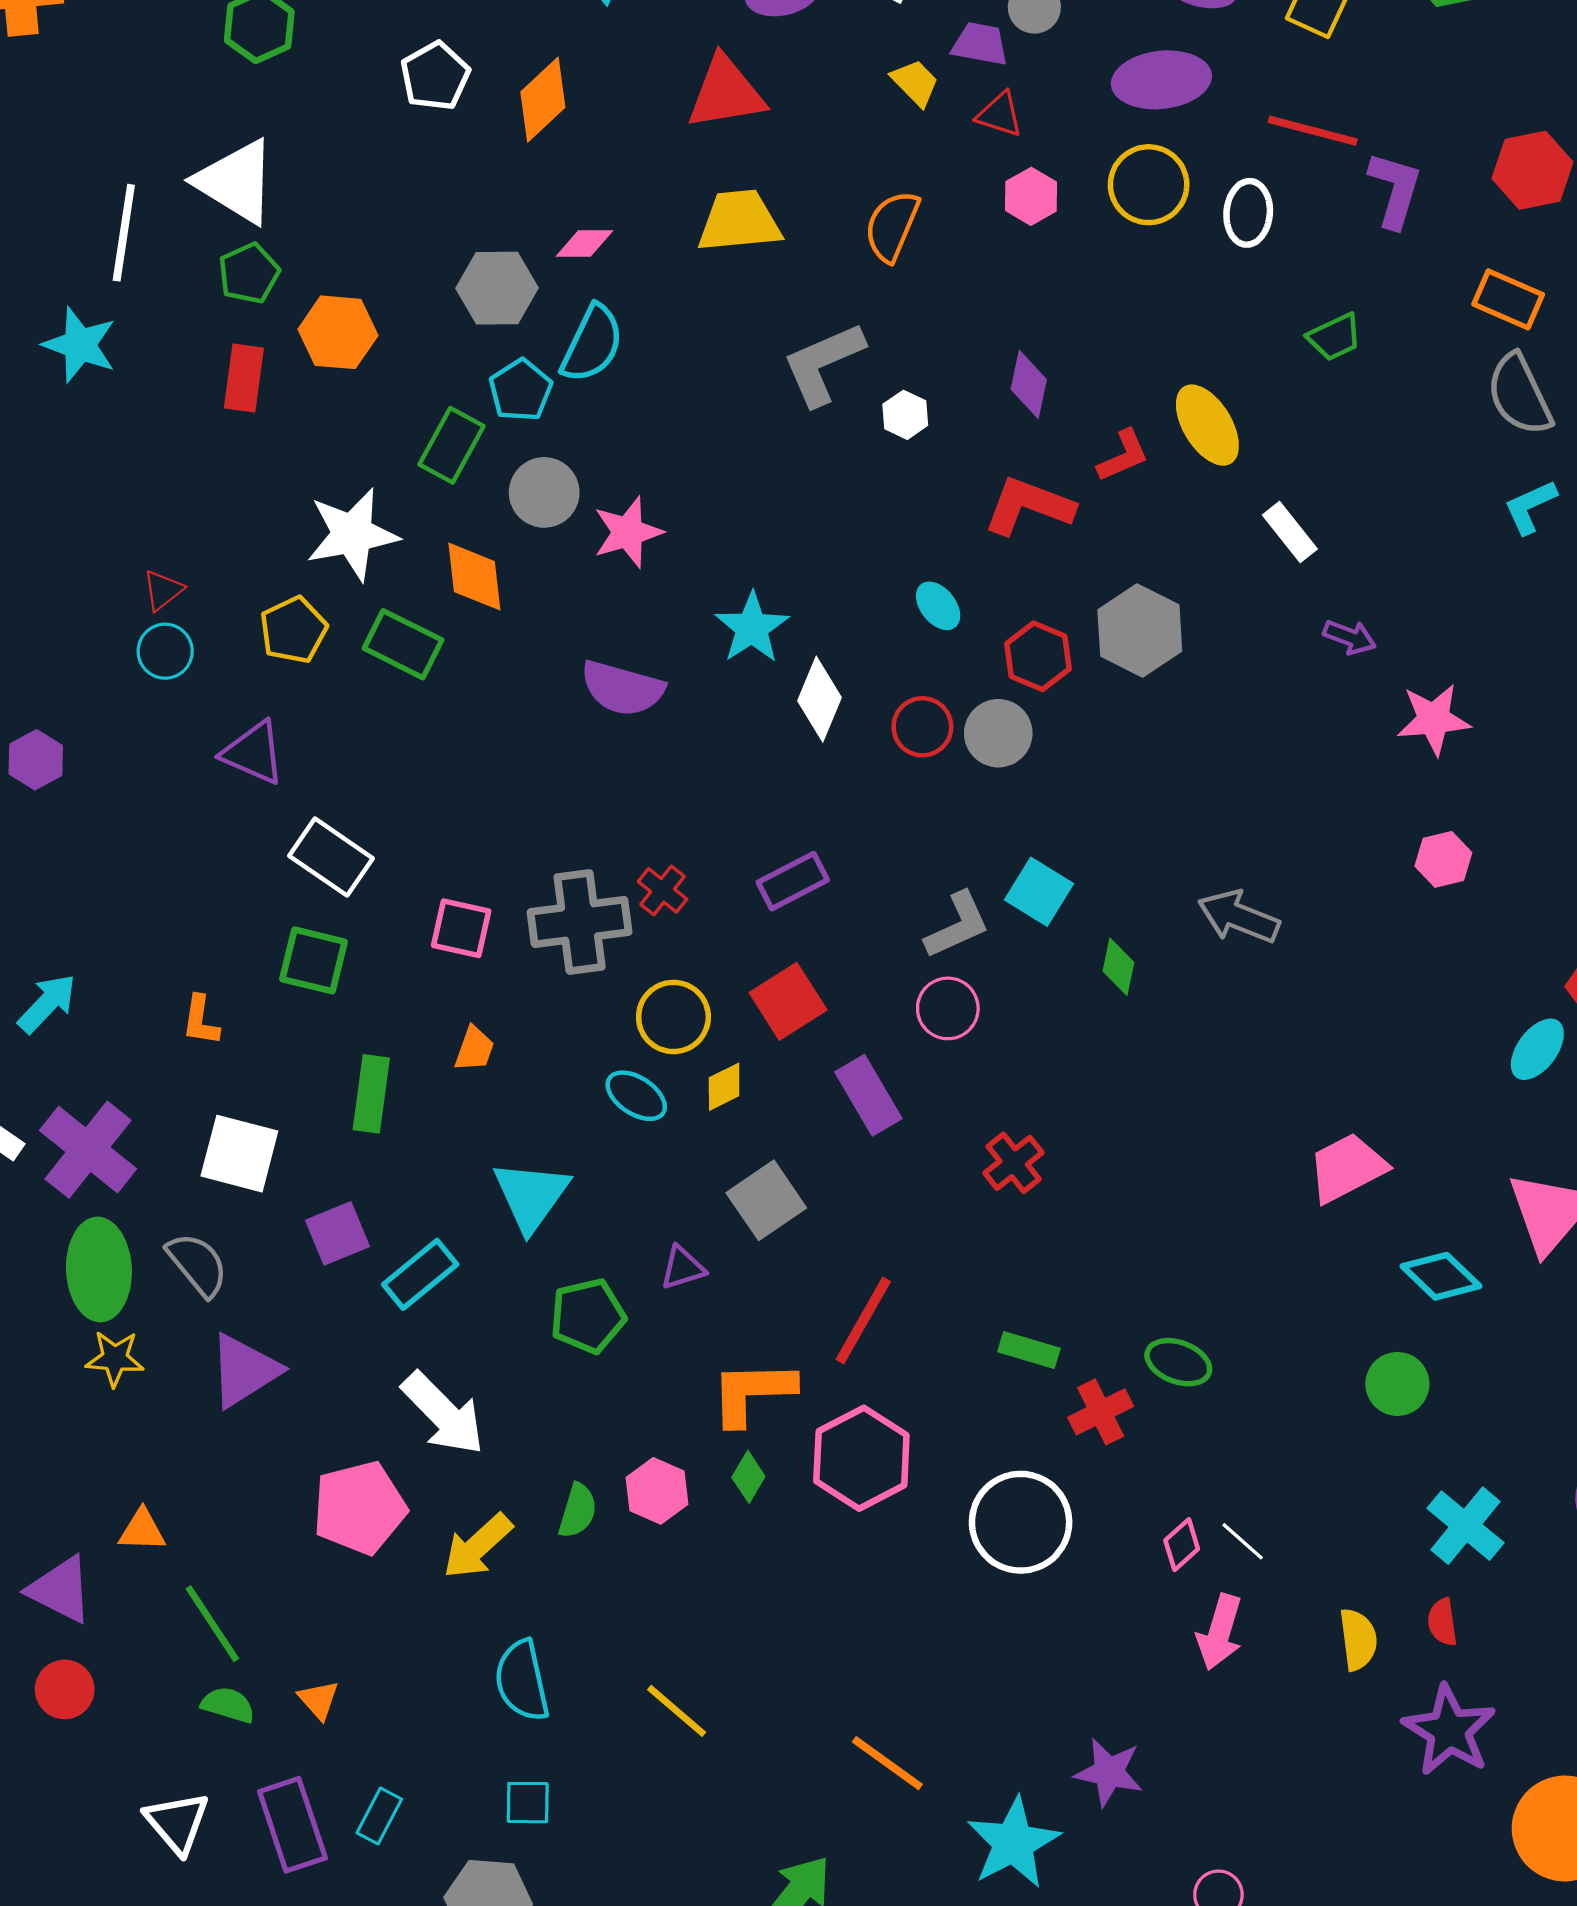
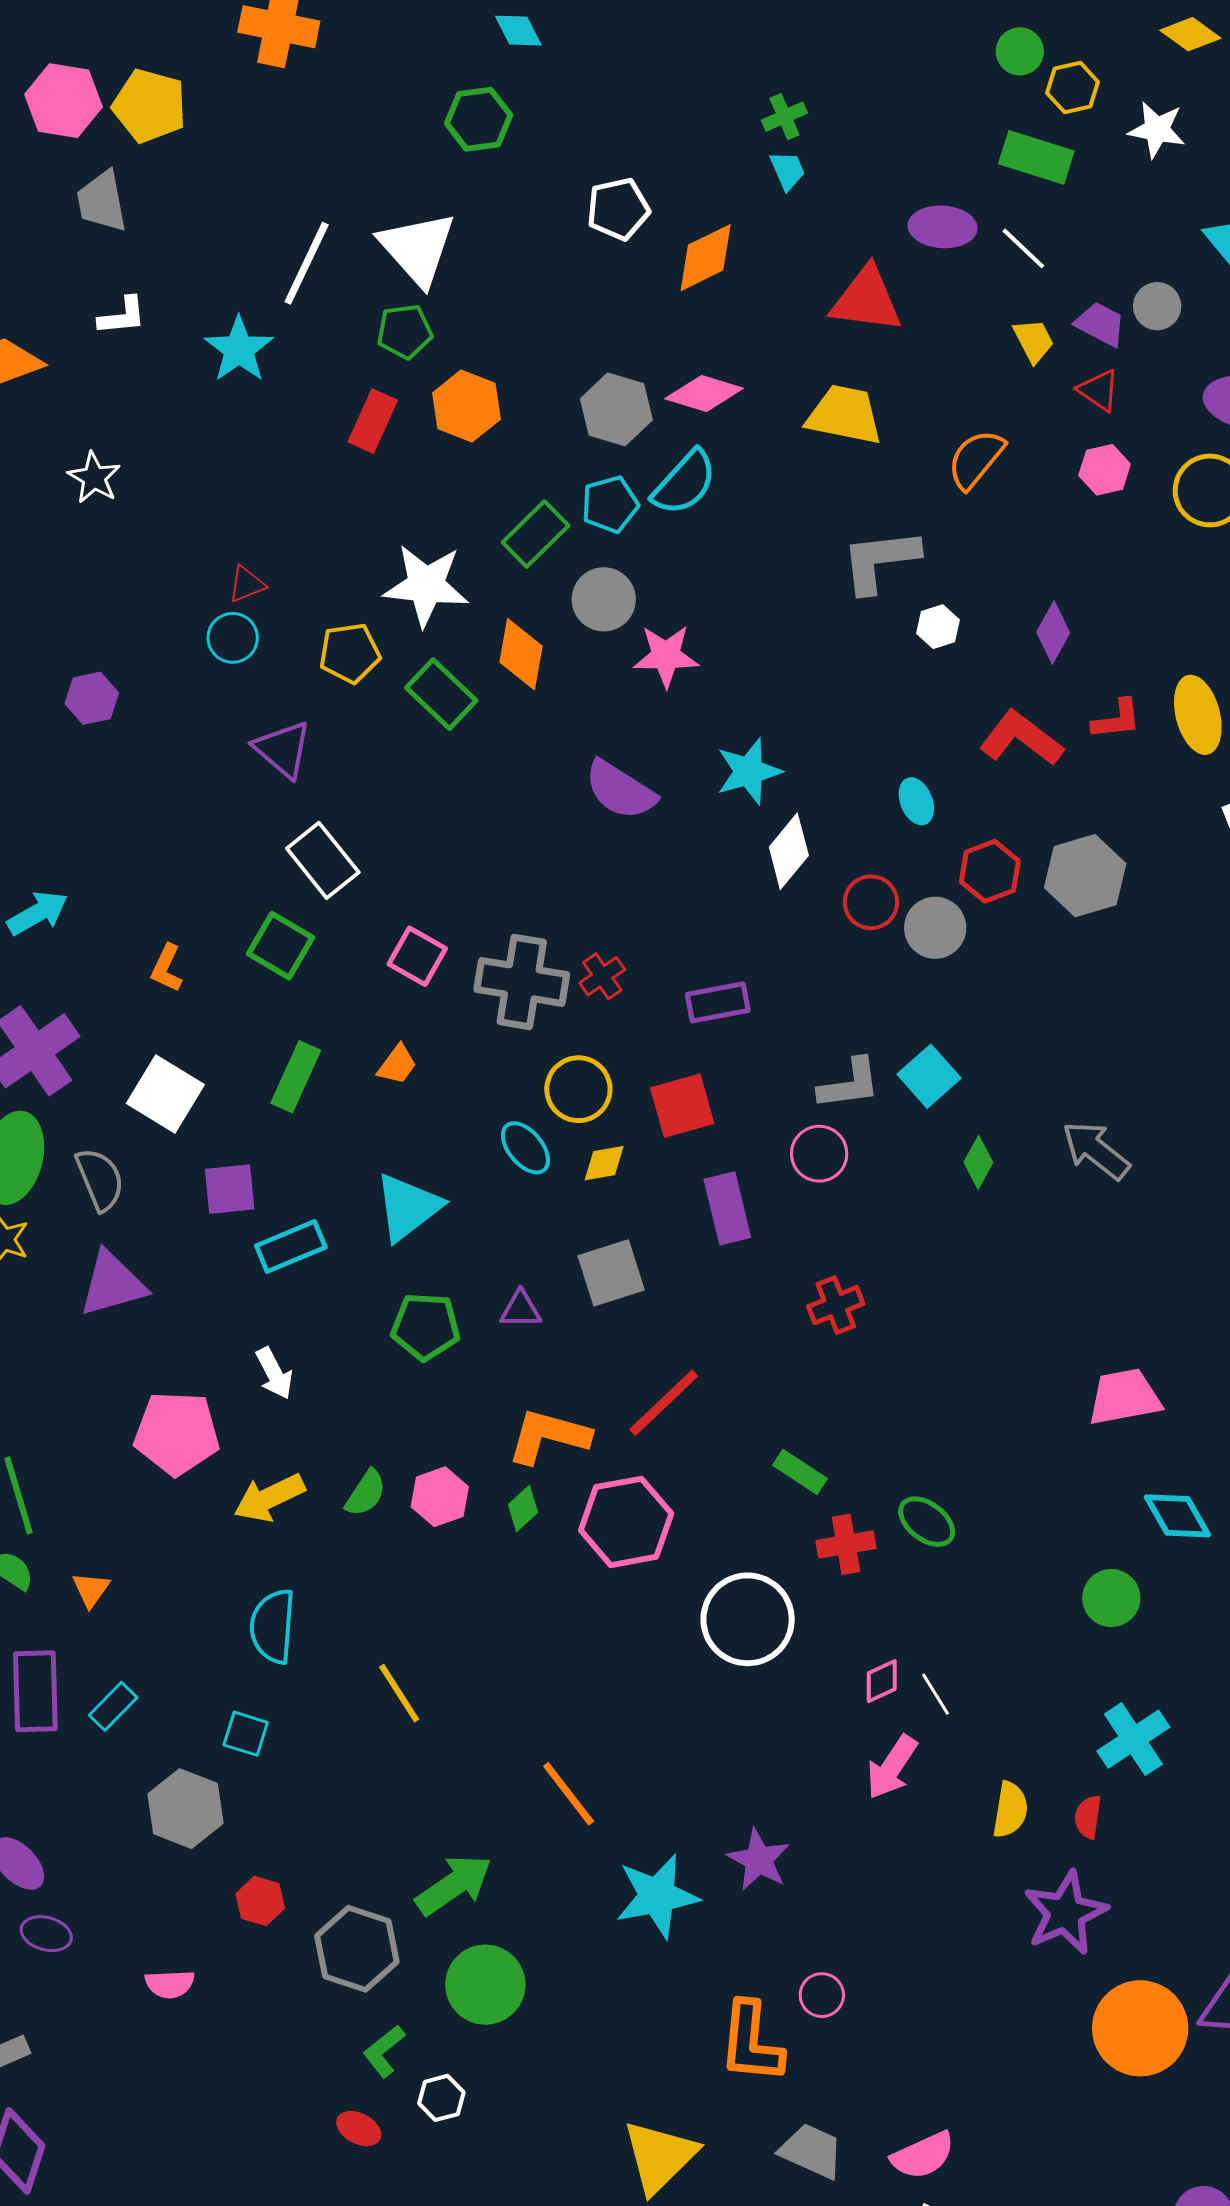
pink diamond: (584, 243) -> (704, 394), size x1.4
white arrow: (443, 1413) -> (274, 1373), size x0.6

